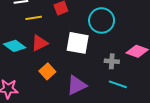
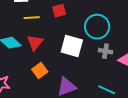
red triangle: (39, 43) -> (35, 42), turned -30
gray cross: (112, 61) -> (105, 51), moved

